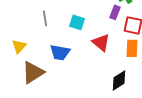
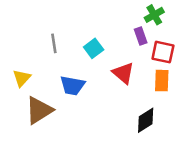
purple rectangle: (115, 12) -> (141, 36), turned -40
cyan square: (77, 22) -> (94, 48), turned 35

